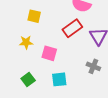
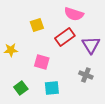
yellow square: (34, 16) -> (37, 25), moved, turned -32
yellow star: (26, 42) -> (11, 50), moved

